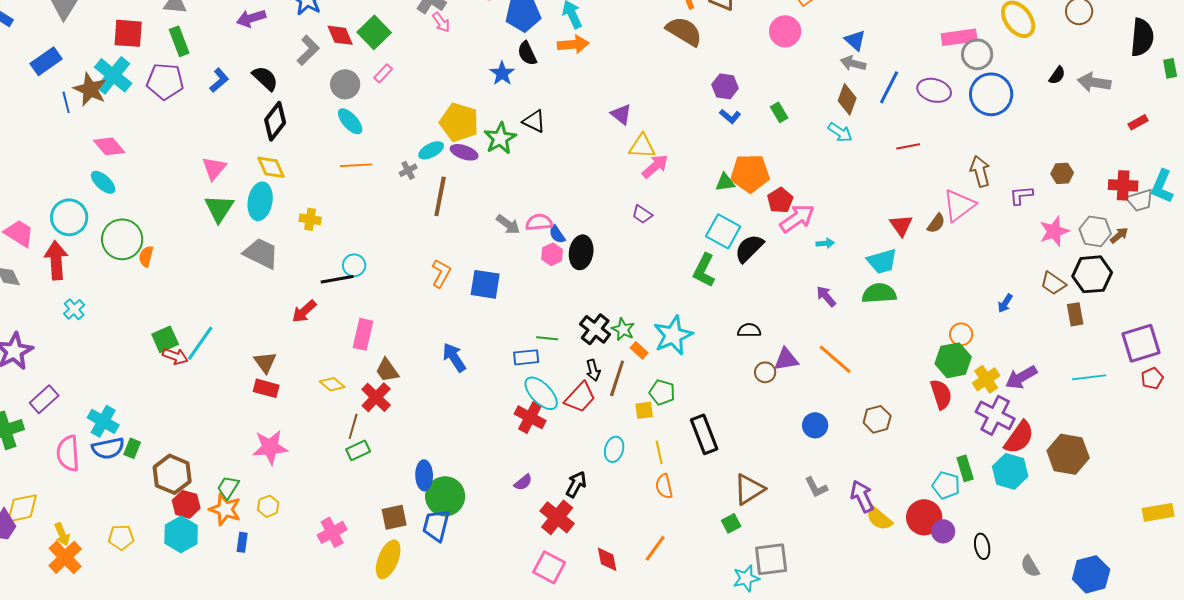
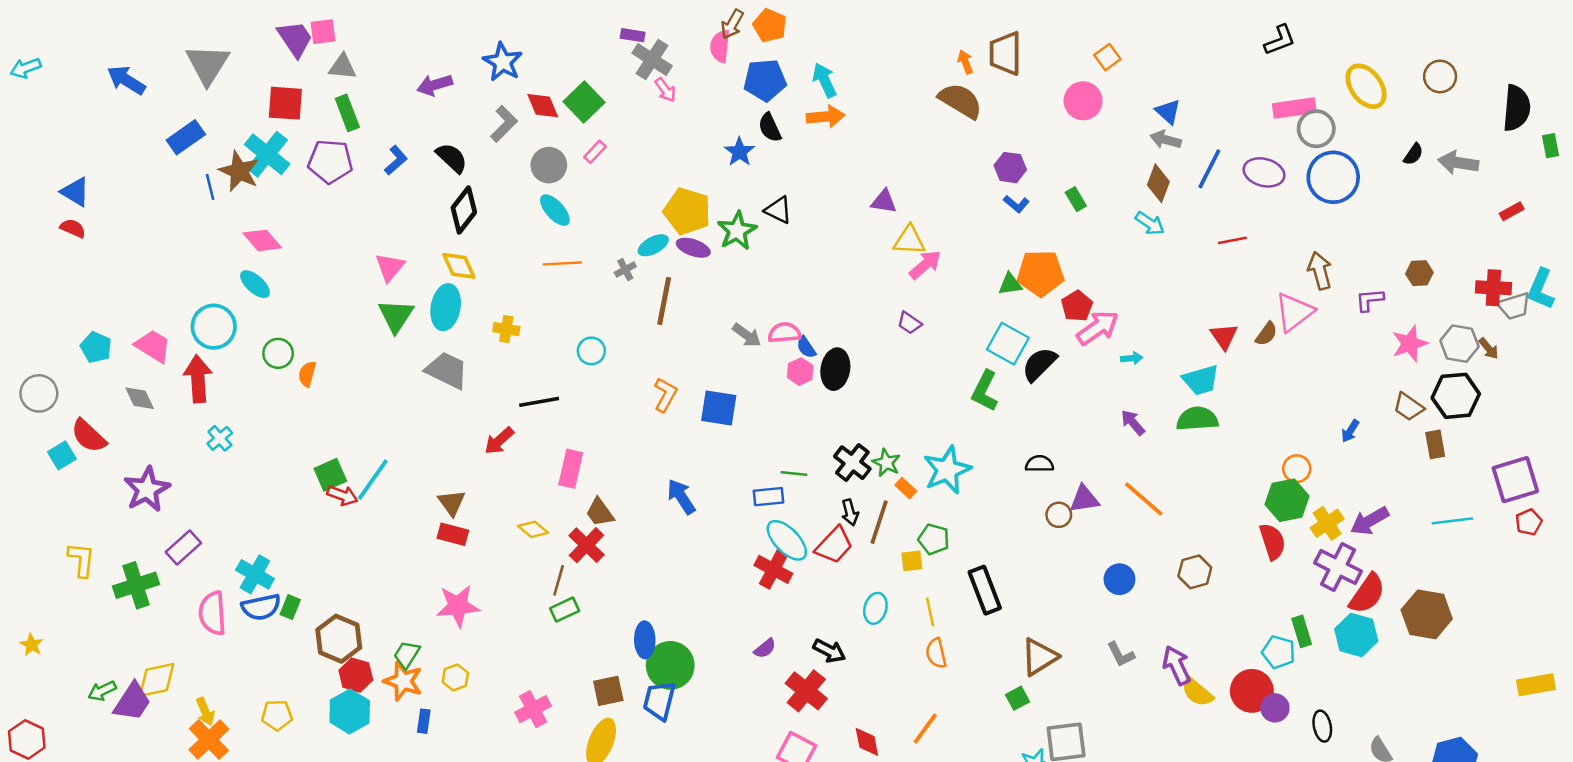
purple triangle: (621, 114) -> (884, 202), turned -30
brown arrow: (1119, 235) -> (1489, 348), turned 90
green circle: (122, 239) -> (278, 353), size x0.6
cyan circle: (354, 265) -> (591, 351), moved
black arrow: (576, 484) -> (829, 651), turned 88

